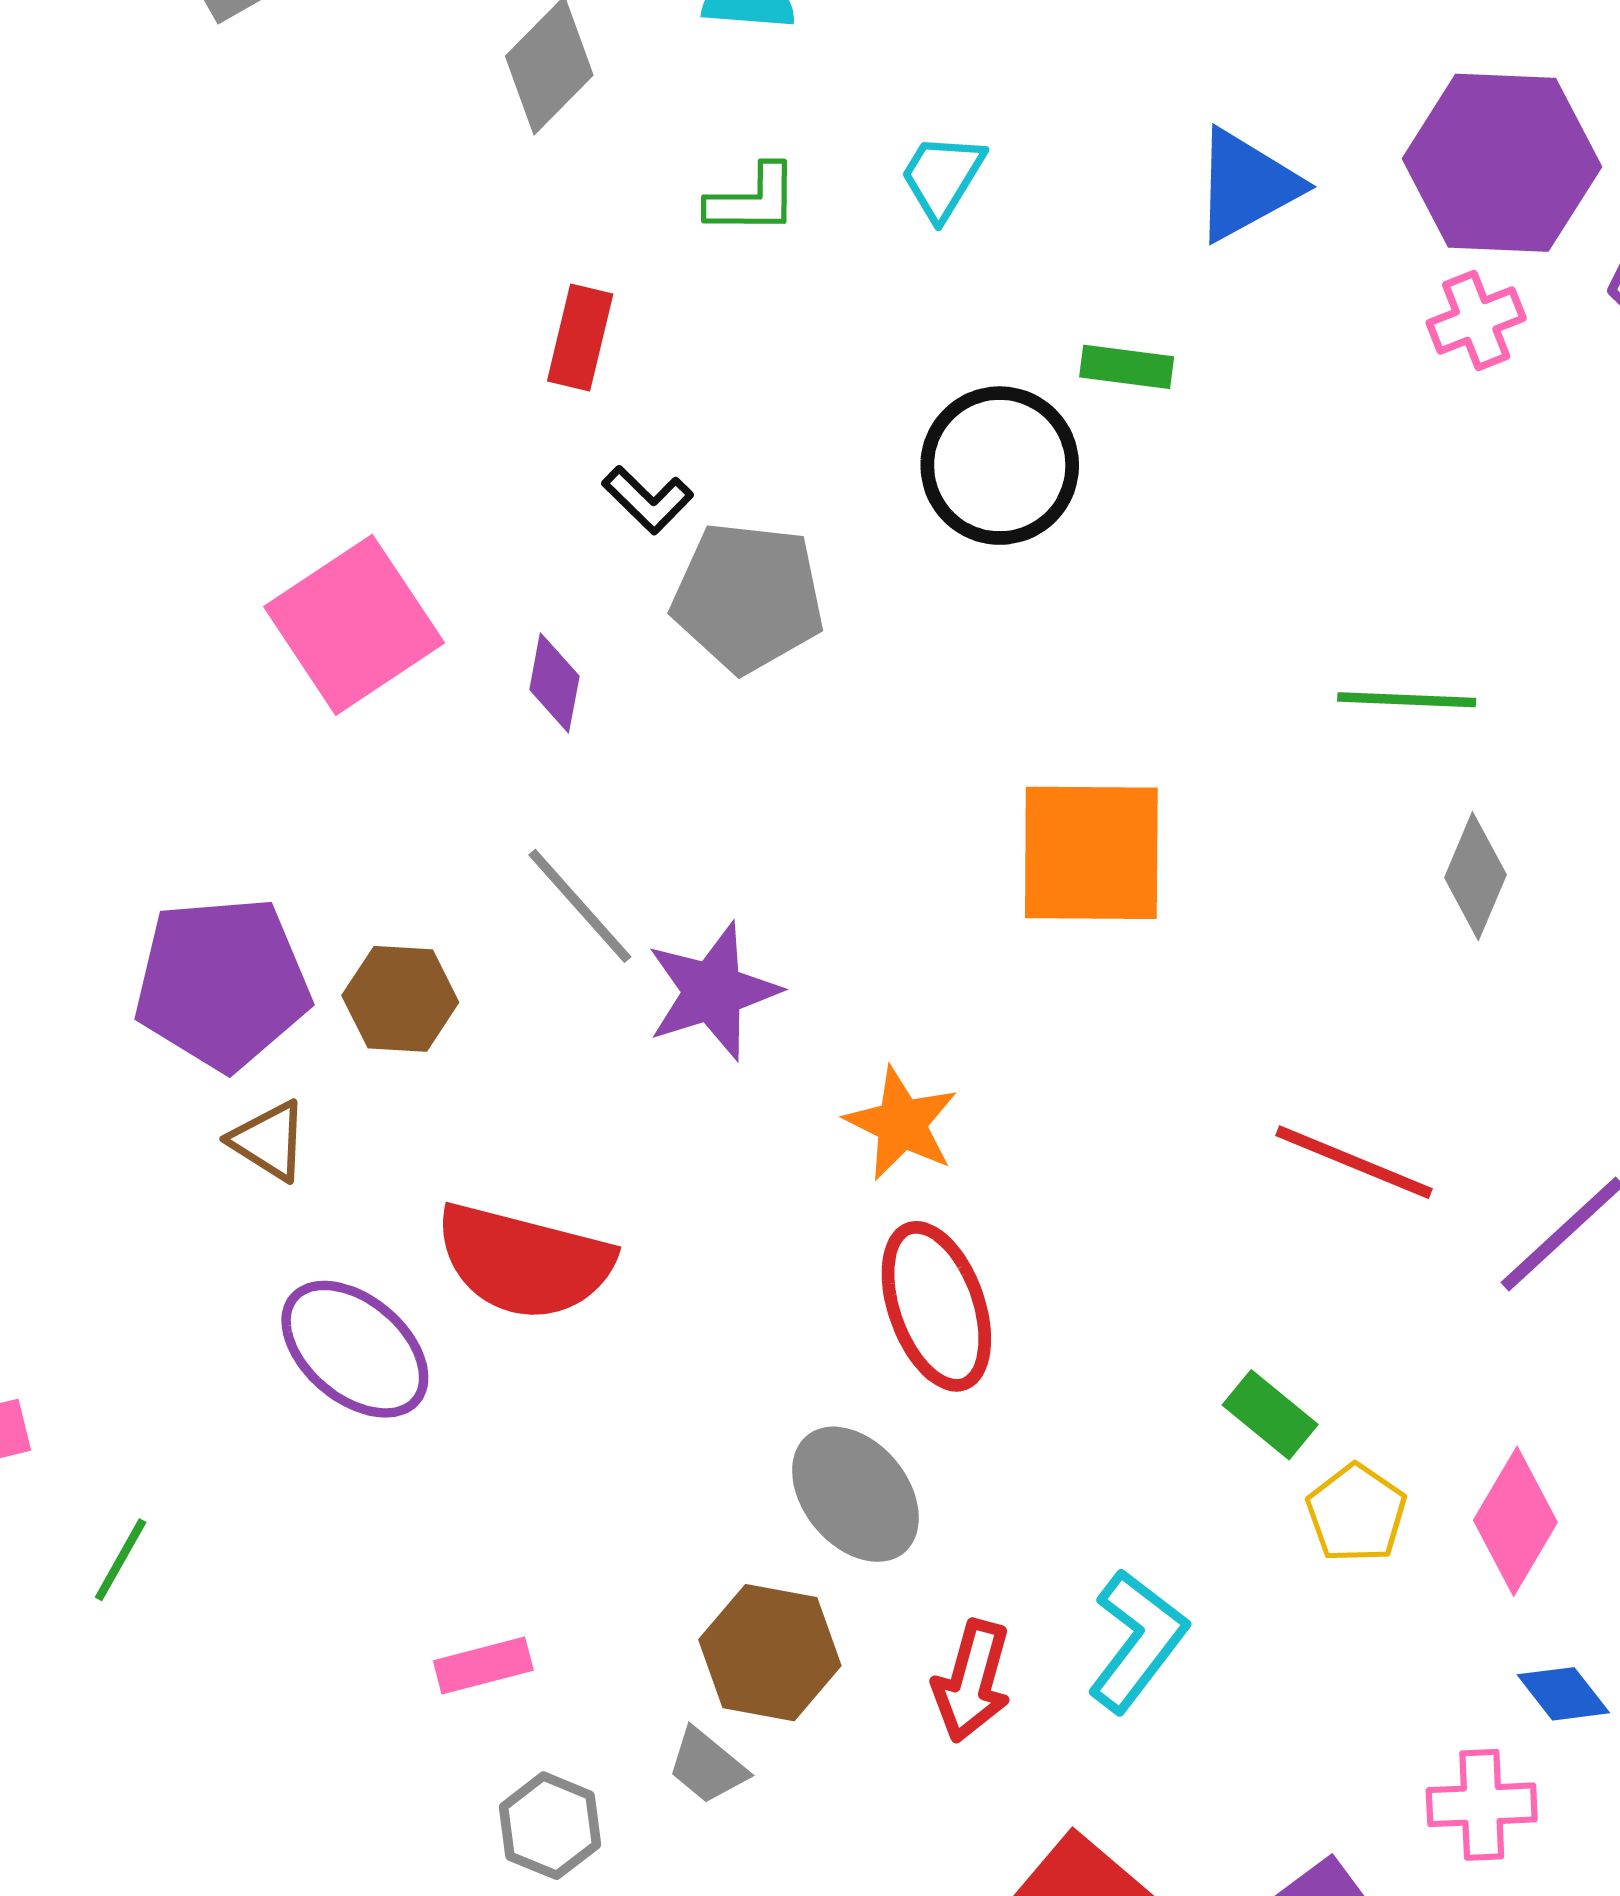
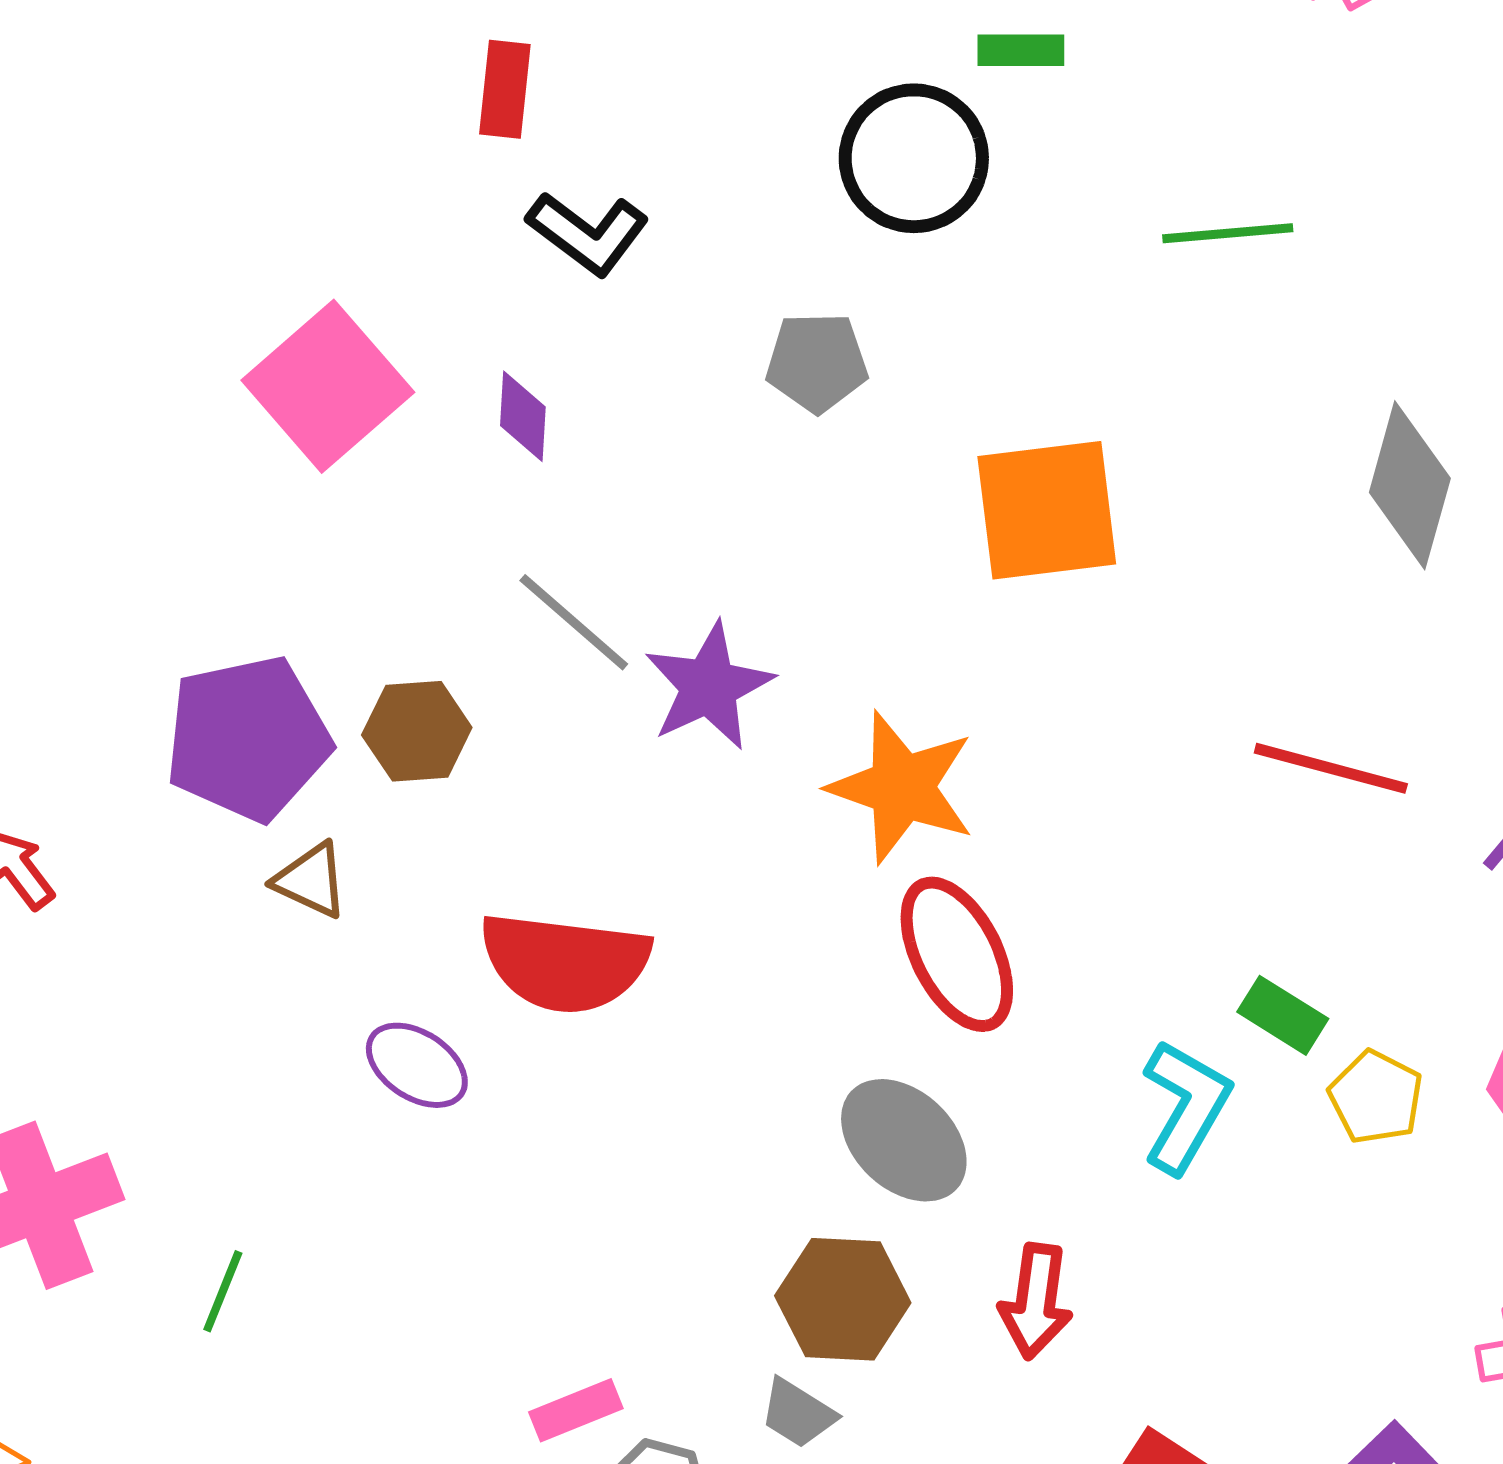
black L-shape: (648, 500) -> (588, 233), size x1.4
gray pentagon: (748, 597) -> (817, 362), moved, size x0.7
green line: (1407, 700) -> (1228, 233), moved
gray diamond: (1475, 876) -> (1410, 485), size x1.4
orange star: (901, 1124) -> (902, 787), size x1.4
purple ellipse: (355, 1349) -> (417, 1065), size x0.7
cyan L-shape: (1137, 1641) -> (1186, 1106), moved
pink rectangle: (483, 1666) -> (576, 1410), moved

